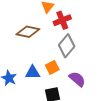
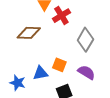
gray diamond: (67, 46) -> (85, 40), moved
orange square: (52, 67) -> (59, 65), turned -32

